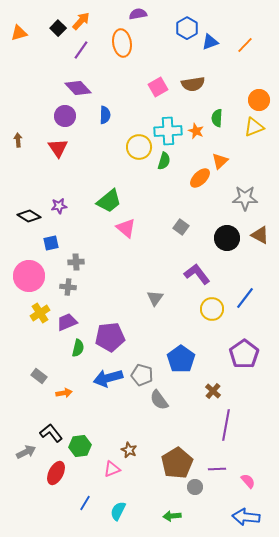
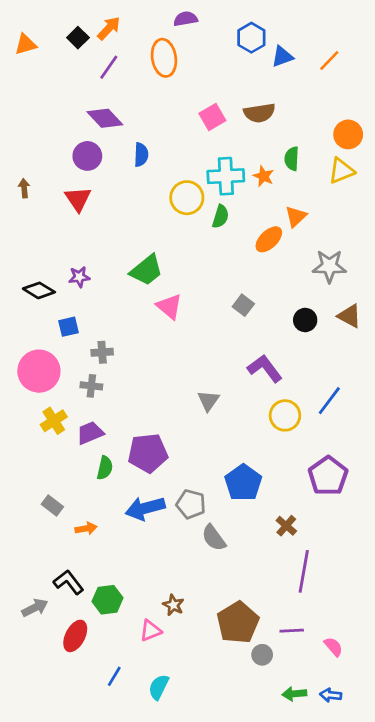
black circle: (227, 238) -> (305, 320), size x0.7
green arrow: (172, 516) -> (294, 694), moved
blue arrow: (246, 517) -> (331, 695), size x0.6

